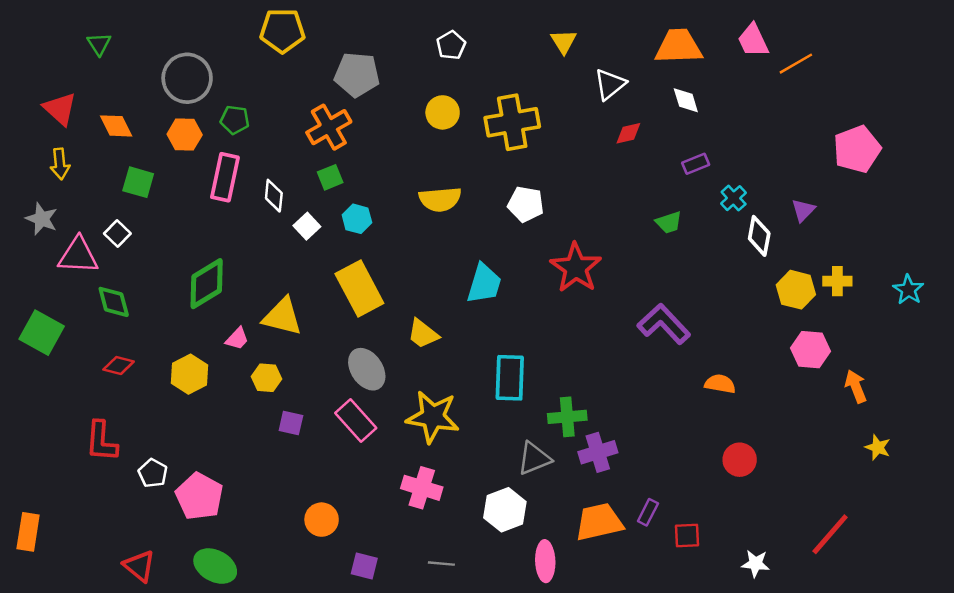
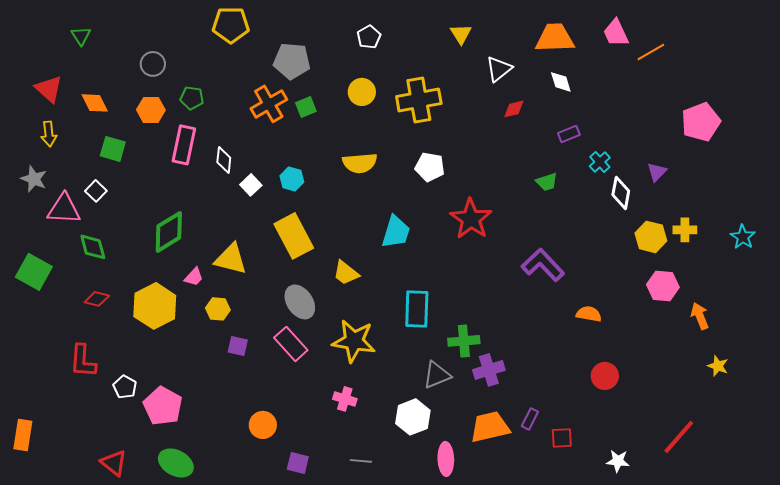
gray circle: (187, 78) -> (153, 64), size x0.6
green square: (330, 177) -> (306, 107), moved
yellow hexagon: (189, 374) -> (155, 306), size x1.4
pink cross: (422, 488) -> (345, 399), size x0.7

